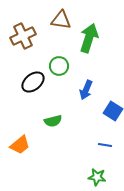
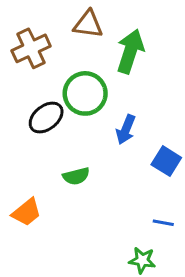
green circle: (59, 66) -> (85, 93), size x1.5
blue line: (105, 145) -> (163, 223), moved

